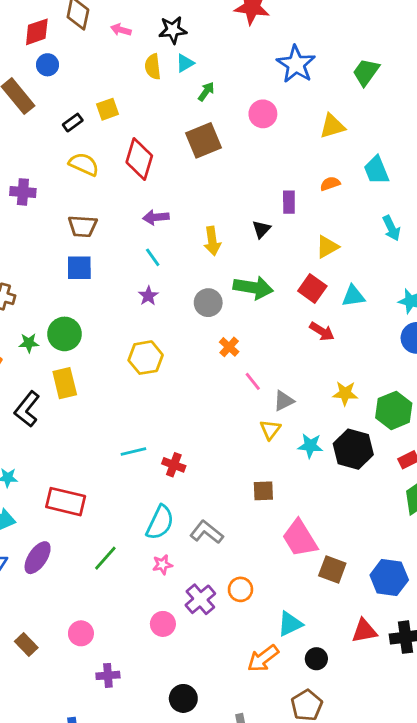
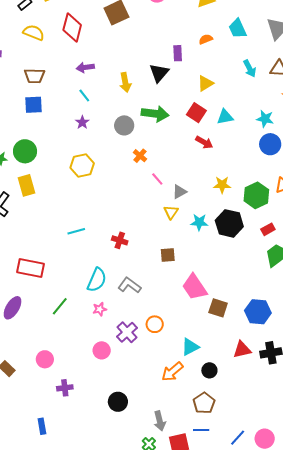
black triangle: (261, 229) -> (159, 73), size x1.5
red cross: (174, 465) -> (120, 240), moved

